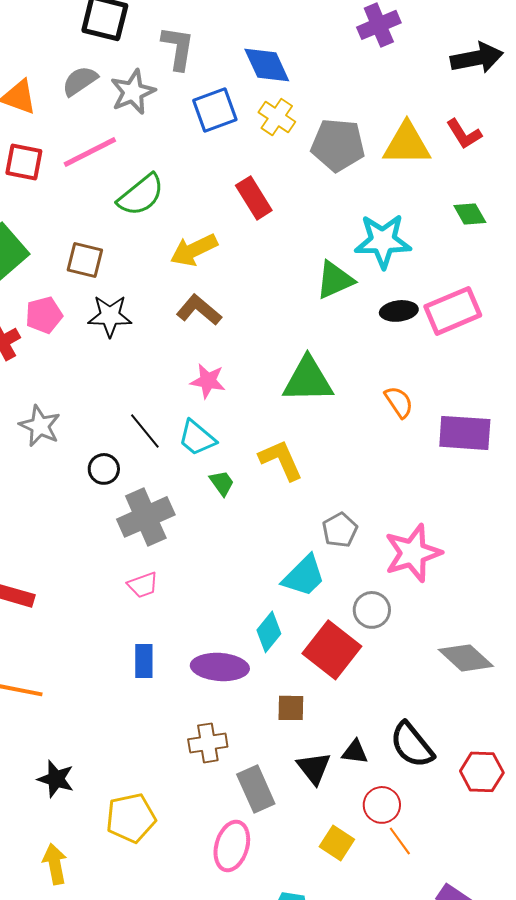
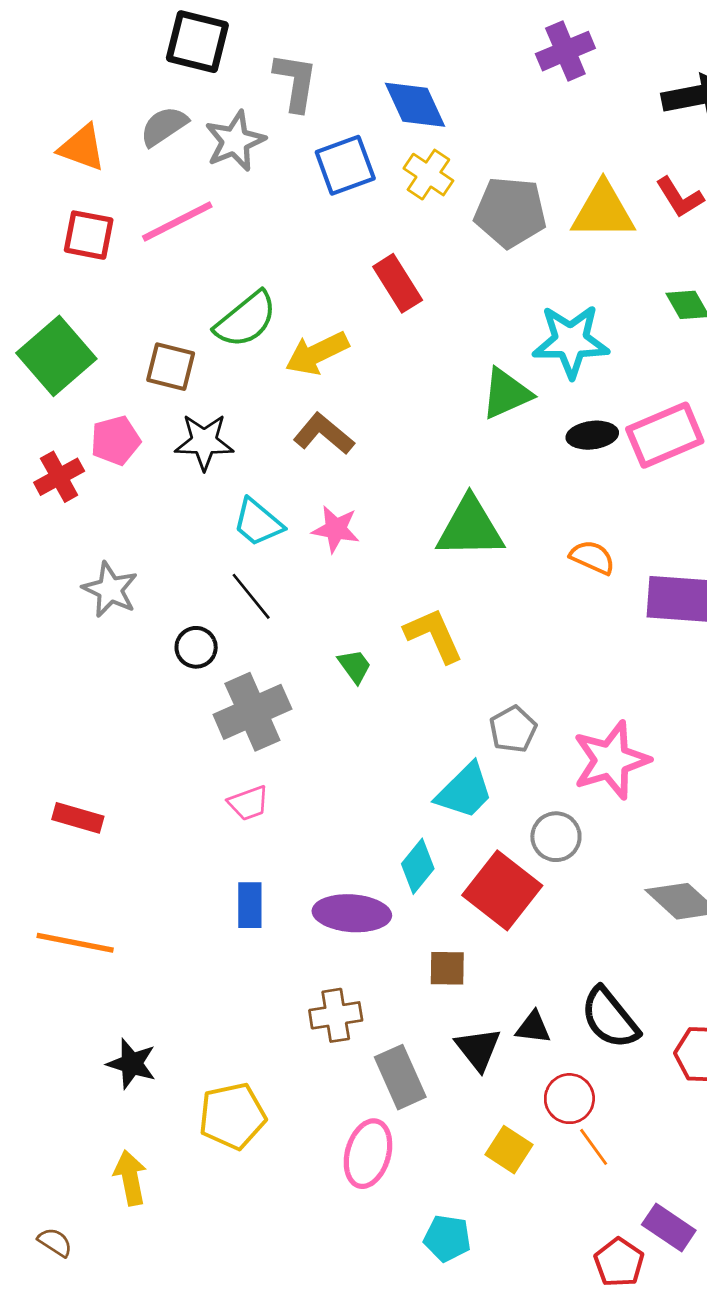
green semicircle: (141, 195) -> (246, 320), moved
orange semicircle: (399, 402) -> (592, 557), turned -32
cyan trapezoid: (197, 438) -> (258, 522), moved

